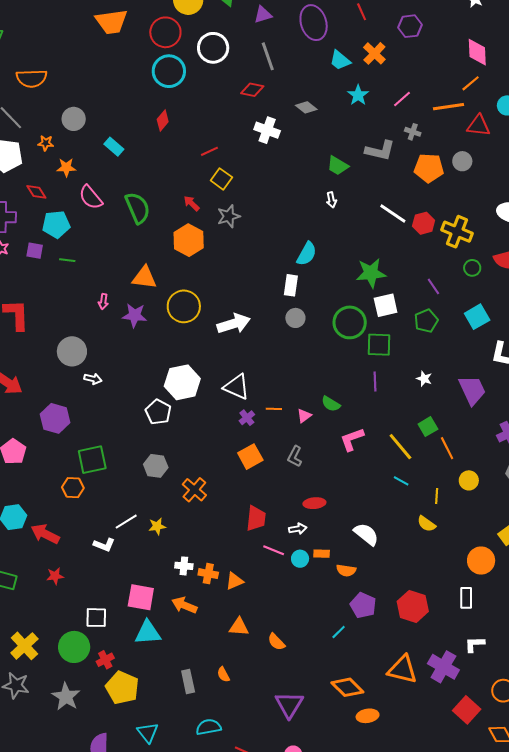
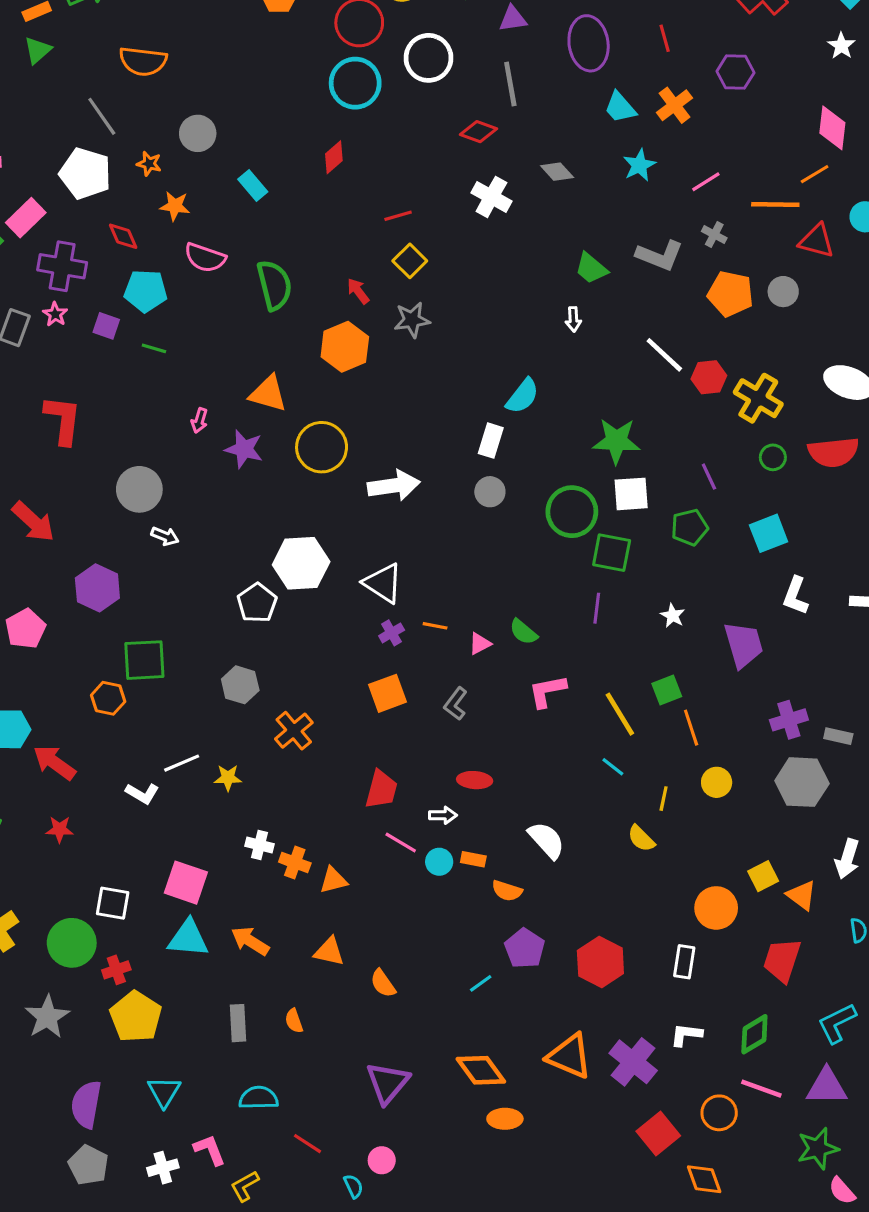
pink semicircle: (91, 197) -> (205, 258), turned -40
orange arrow: (184, 605) -> (250, 941), moved

